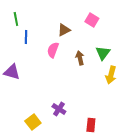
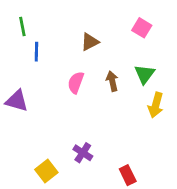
pink square: (92, 20) -> (142, 28), moved
pink semicircle: (53, 50) -> (76, 83), moved
red rectangle: (91, 125) -> (128, 175), turned -32

